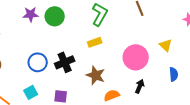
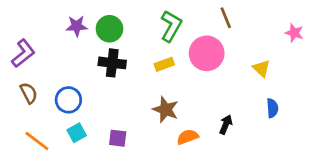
pink circle: (136, 57) -> (207, 53), moved
blue circle: (38, 62) -> (68, 100), moved
black cross: (65, 62) -> (112, 63), moved, turned 30

